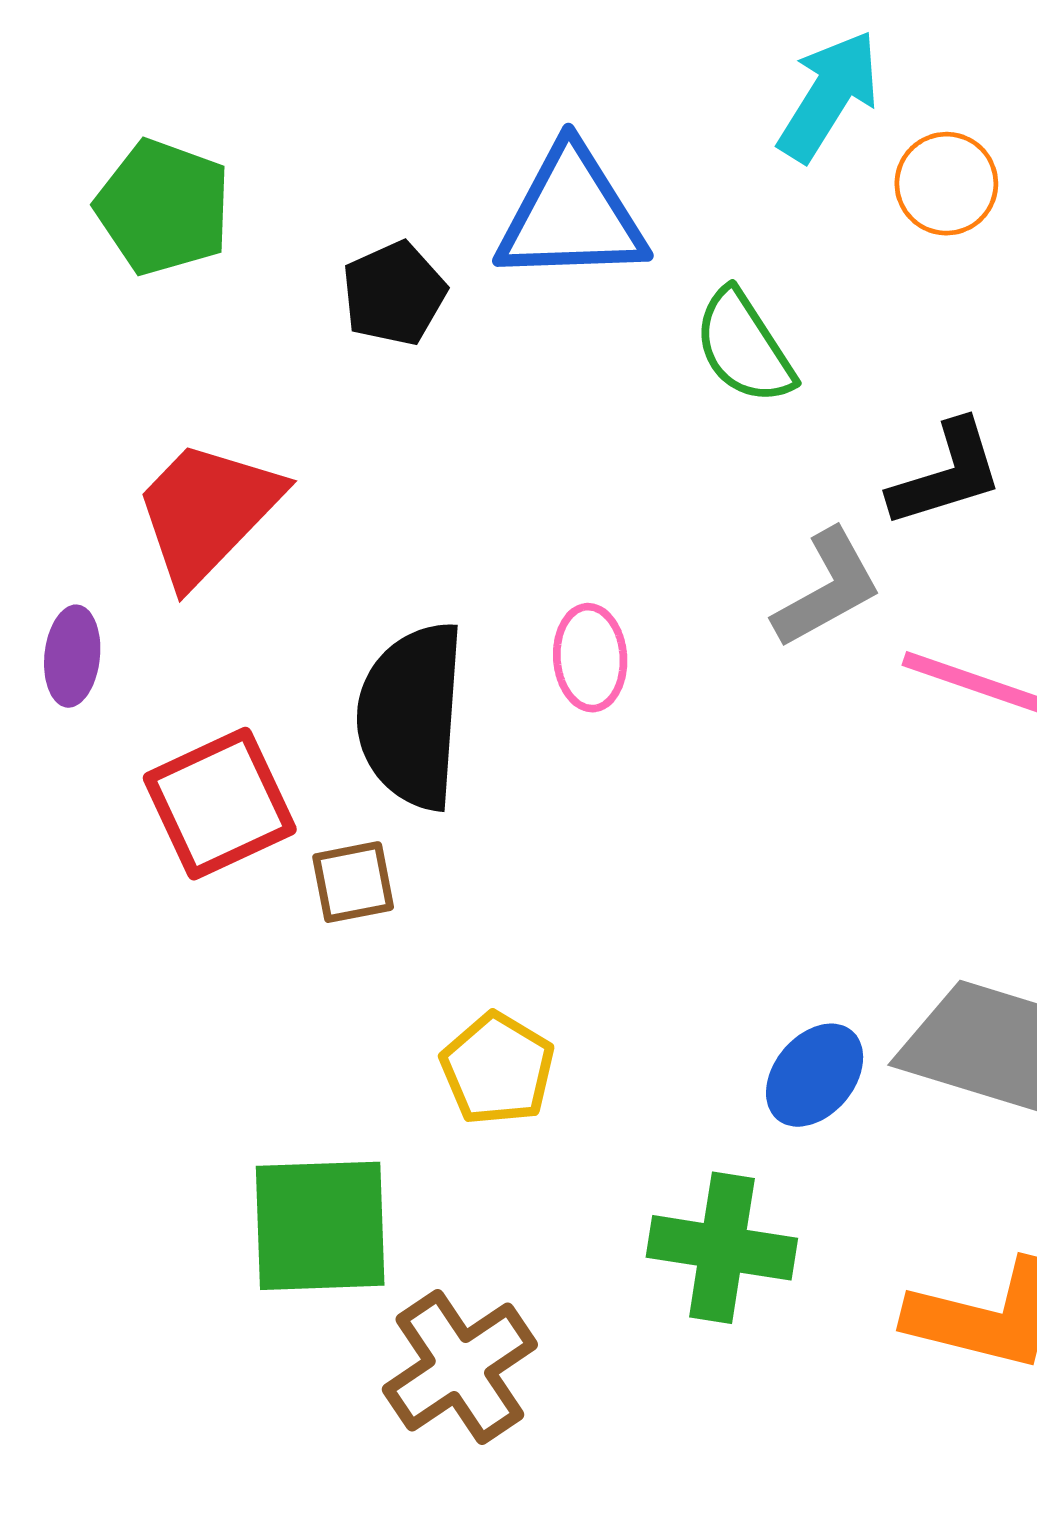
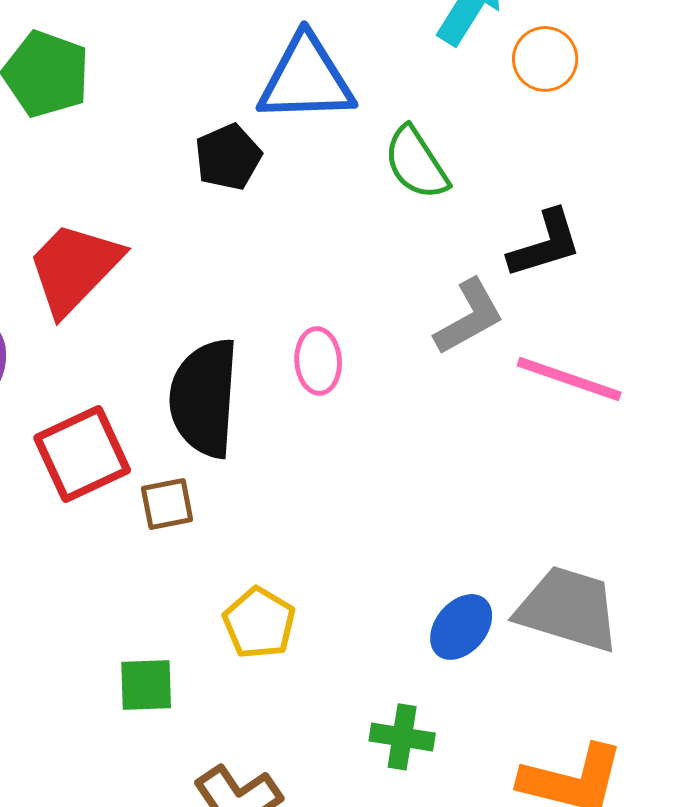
black pentagon: (394, 294) -> (228, 157), moved
green square: (320, 1226) -> (146, 685), moved, size x0.6
green cross: (722, 1248) -> (402, 737), size x0.7

